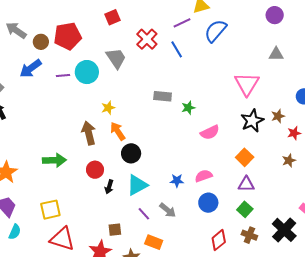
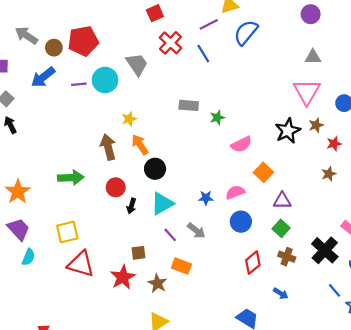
red square: (112, 17) -> (155, 13), moved
pink triangle: (247, 84) -> (307, 92), moved
orange square: (245, 157) -> (263, 172), moved

